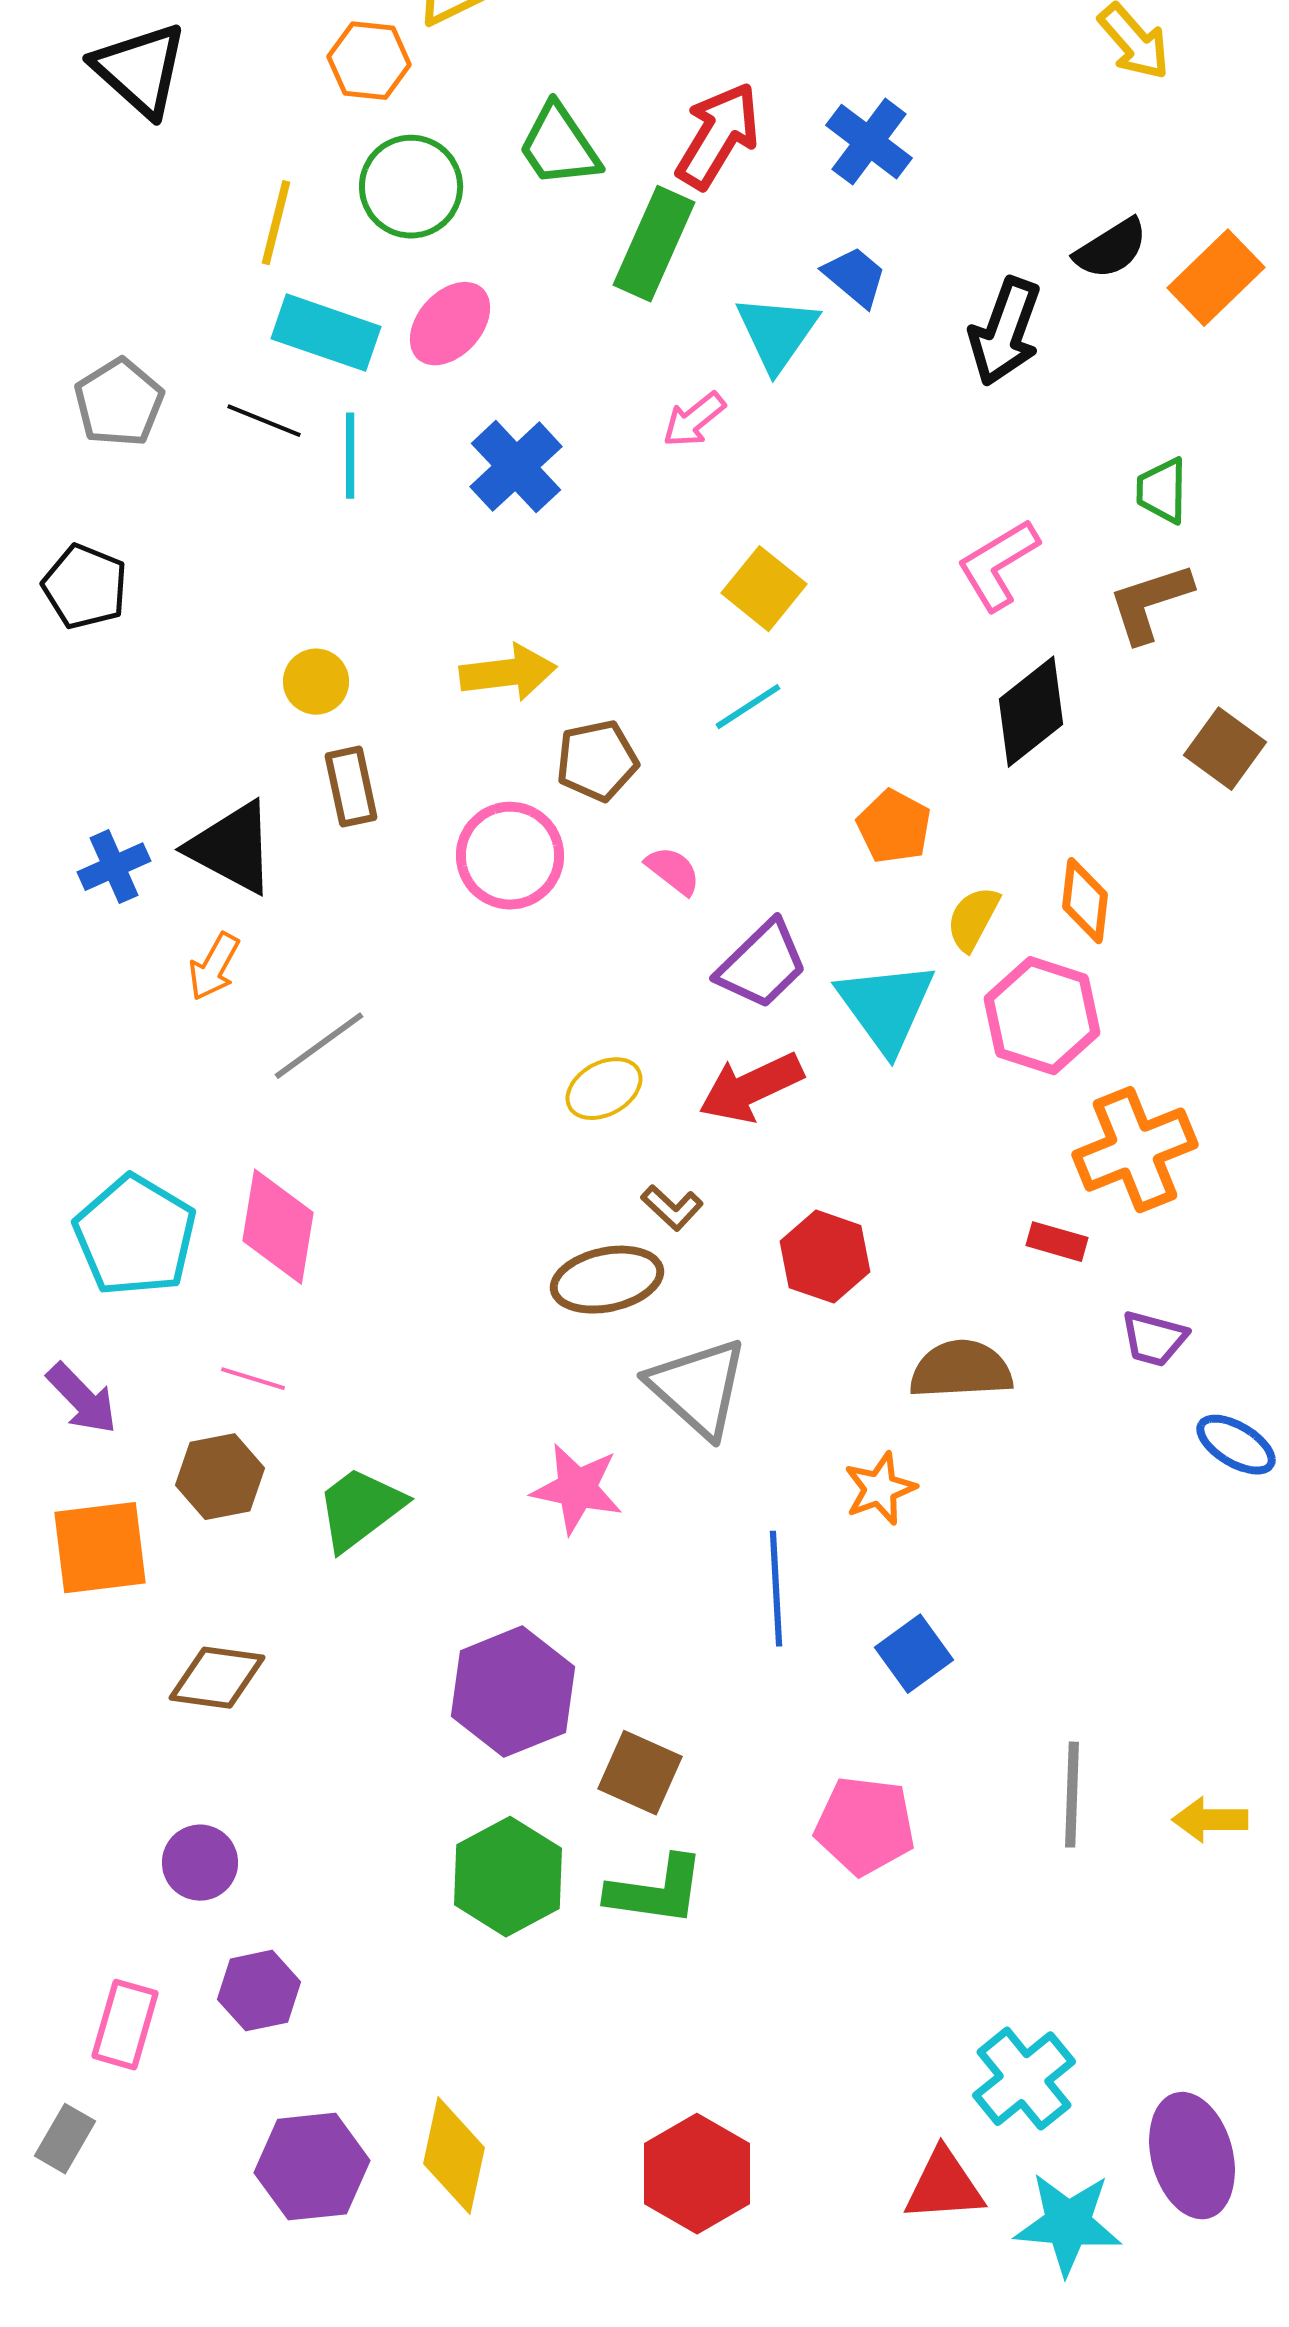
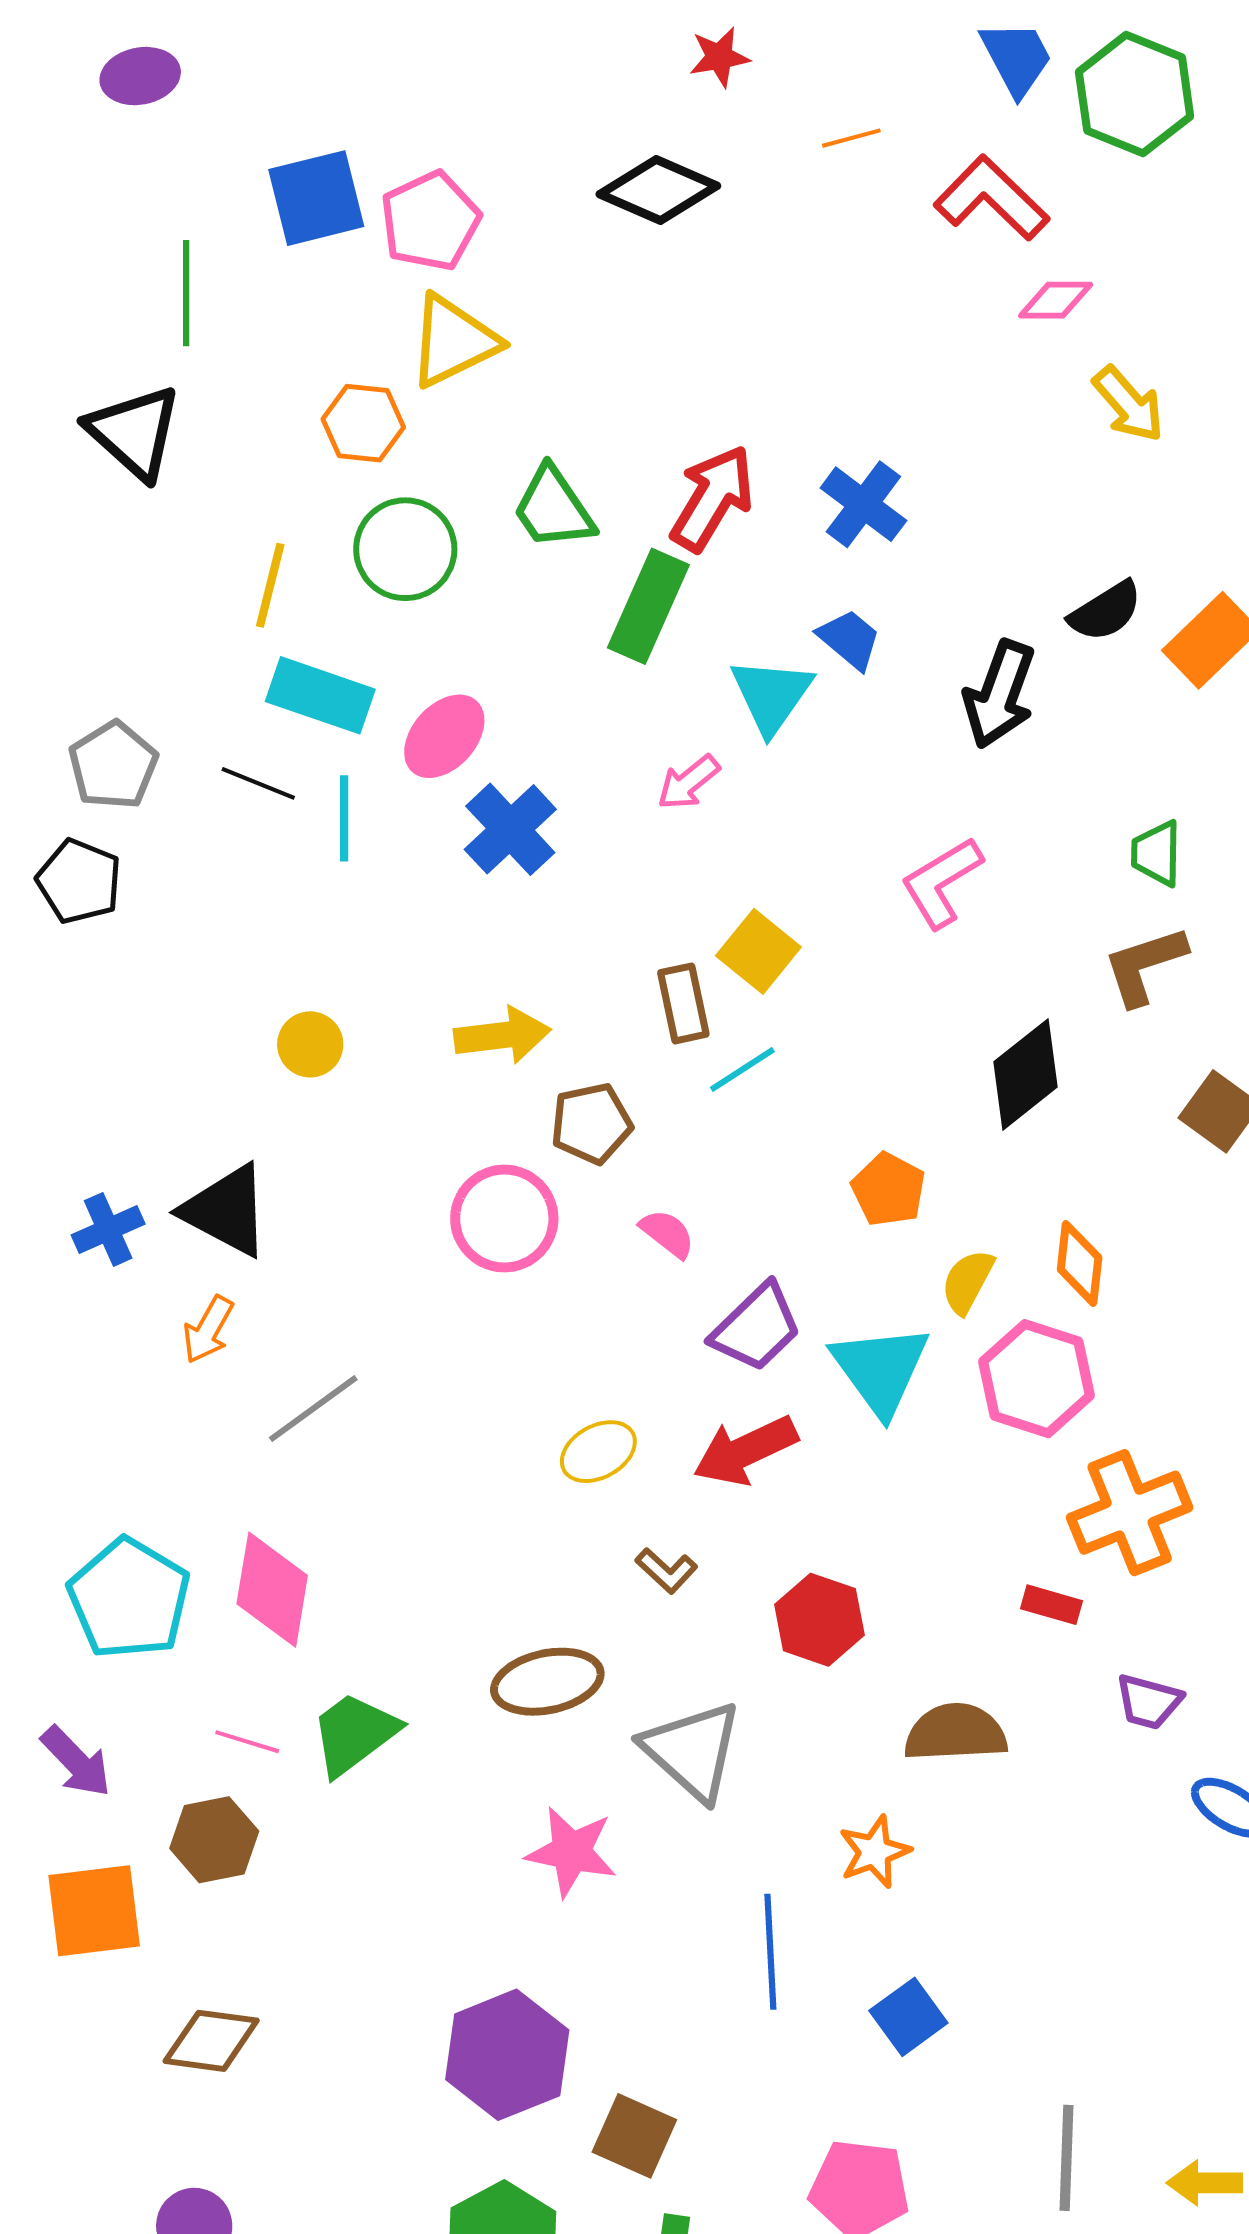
pink ellipse: (450, 324) -> (444, 736), moved
pink L-shape: (998, 565) -> (941, 882), moved
black pentagon: (85, 587) -> (79, 881), moved
brown rectangle: (351, 787) -> (683, 1003), moved
brown ellipse: (607, 1280) -> (547, 1682), moved
green trapezoid: (360, 1509) -> (354, 1734), moved

